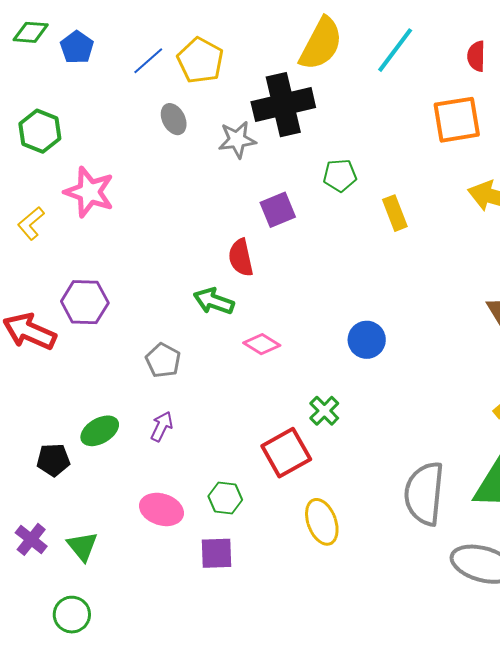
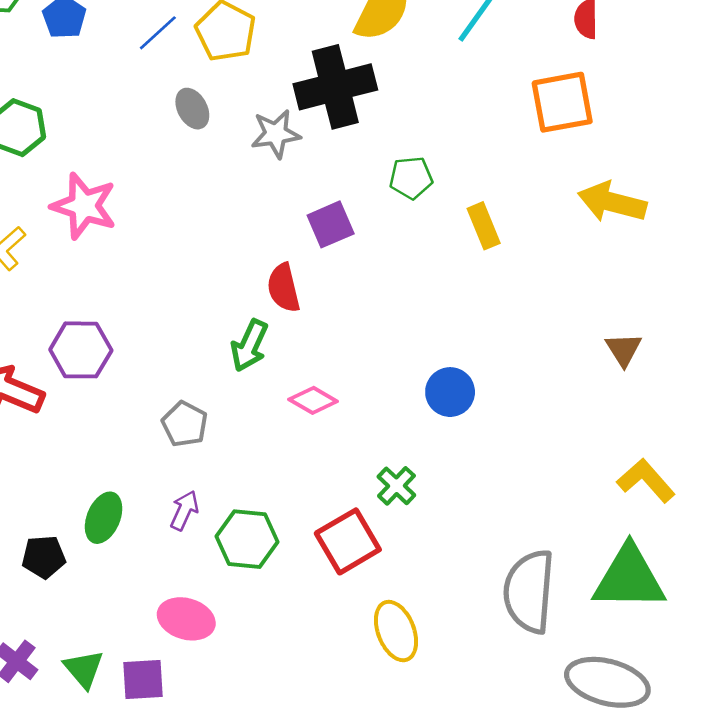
green arrow: (214, 301) -> (249, 346), turned -84
green ellipse: (100, 431) -> (104, 518), turned -36
green hexagon: (225, 498) -> (247, 539), moved, size x1.4
purple square: (216, 553) -> (143, 680), moved

